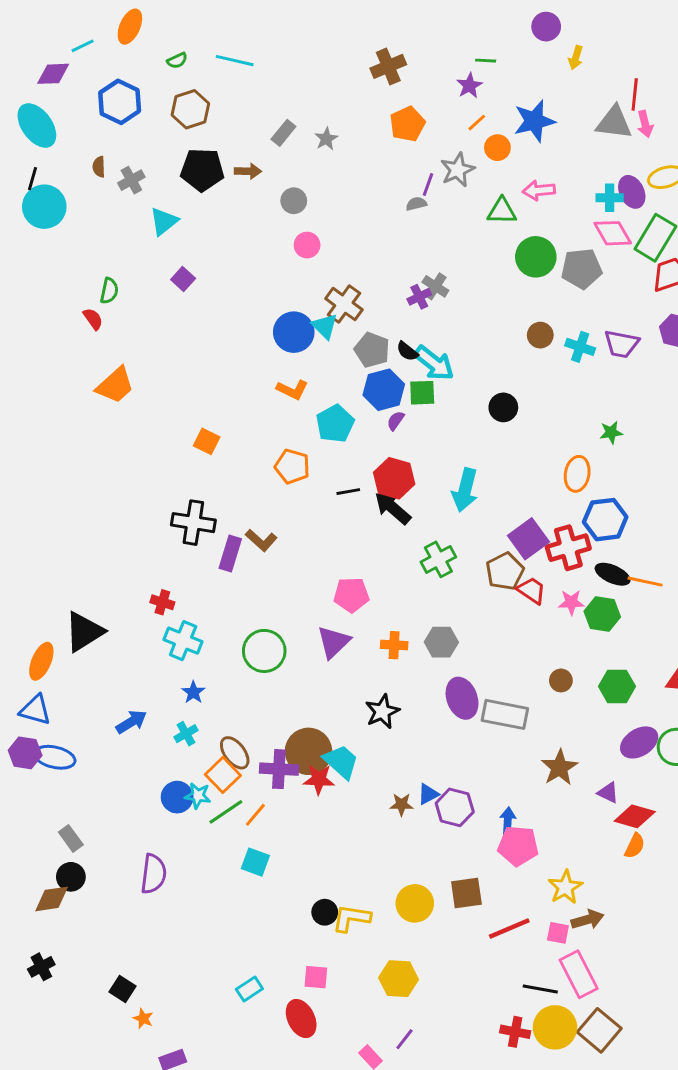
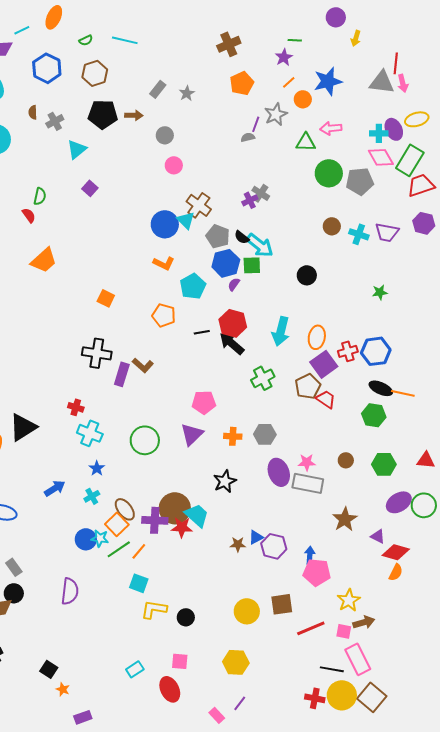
orange ellipse: (577, 474) -> (317, 337), moved
red cross: (568, 548) -> (348, 351), moved, size x0.7
pink star: (571, 602) -> (307, 462), moved
yellow L-shape: (351, 918) -> (154, 609), moved

